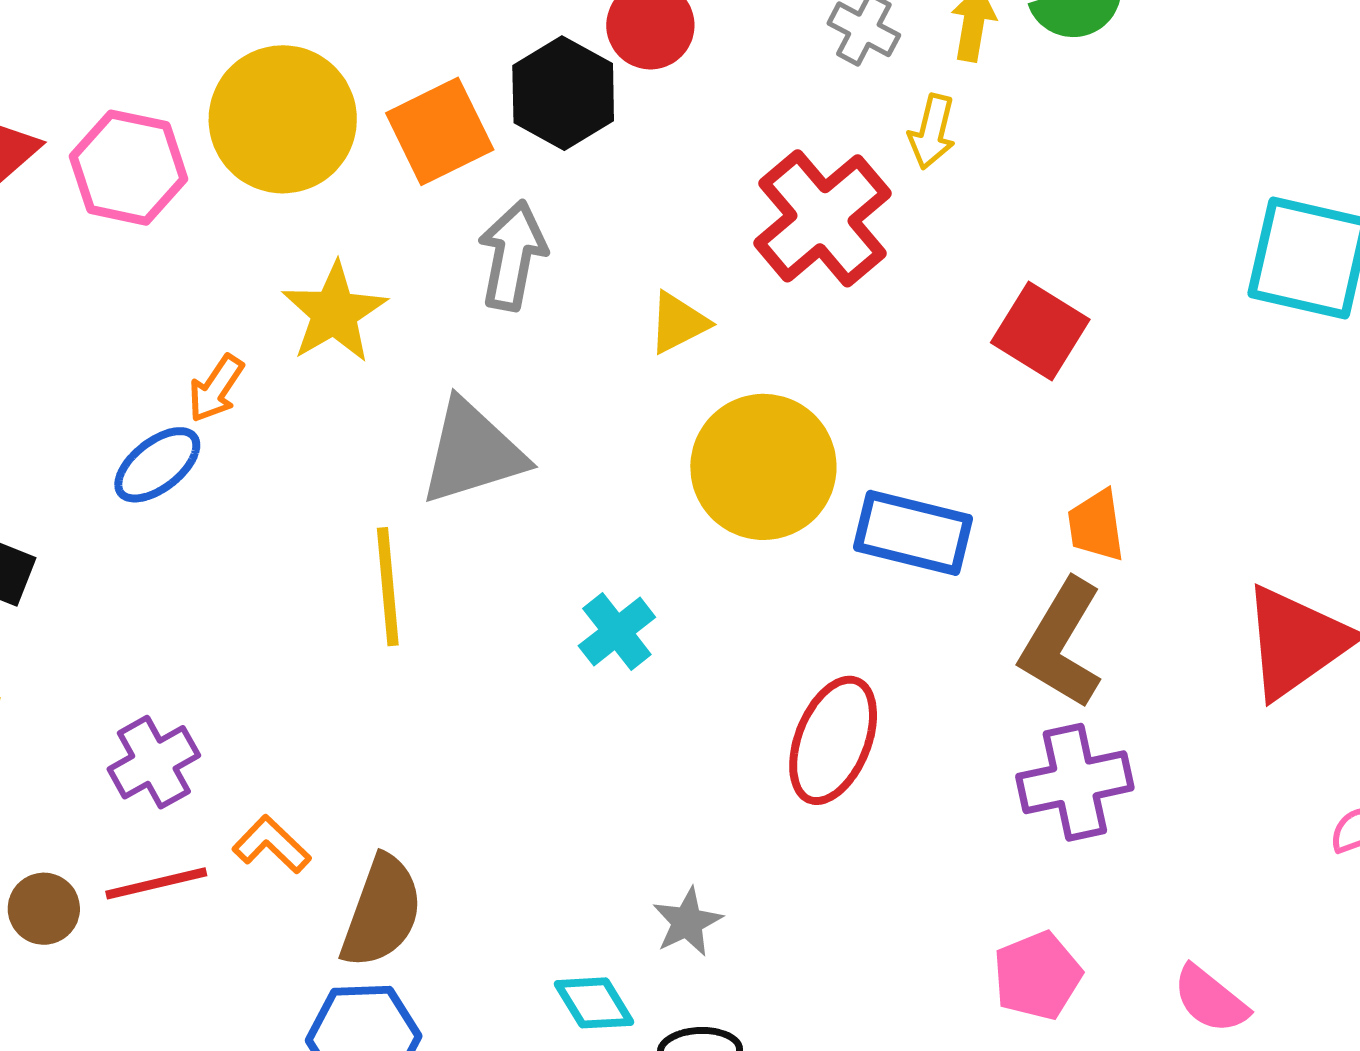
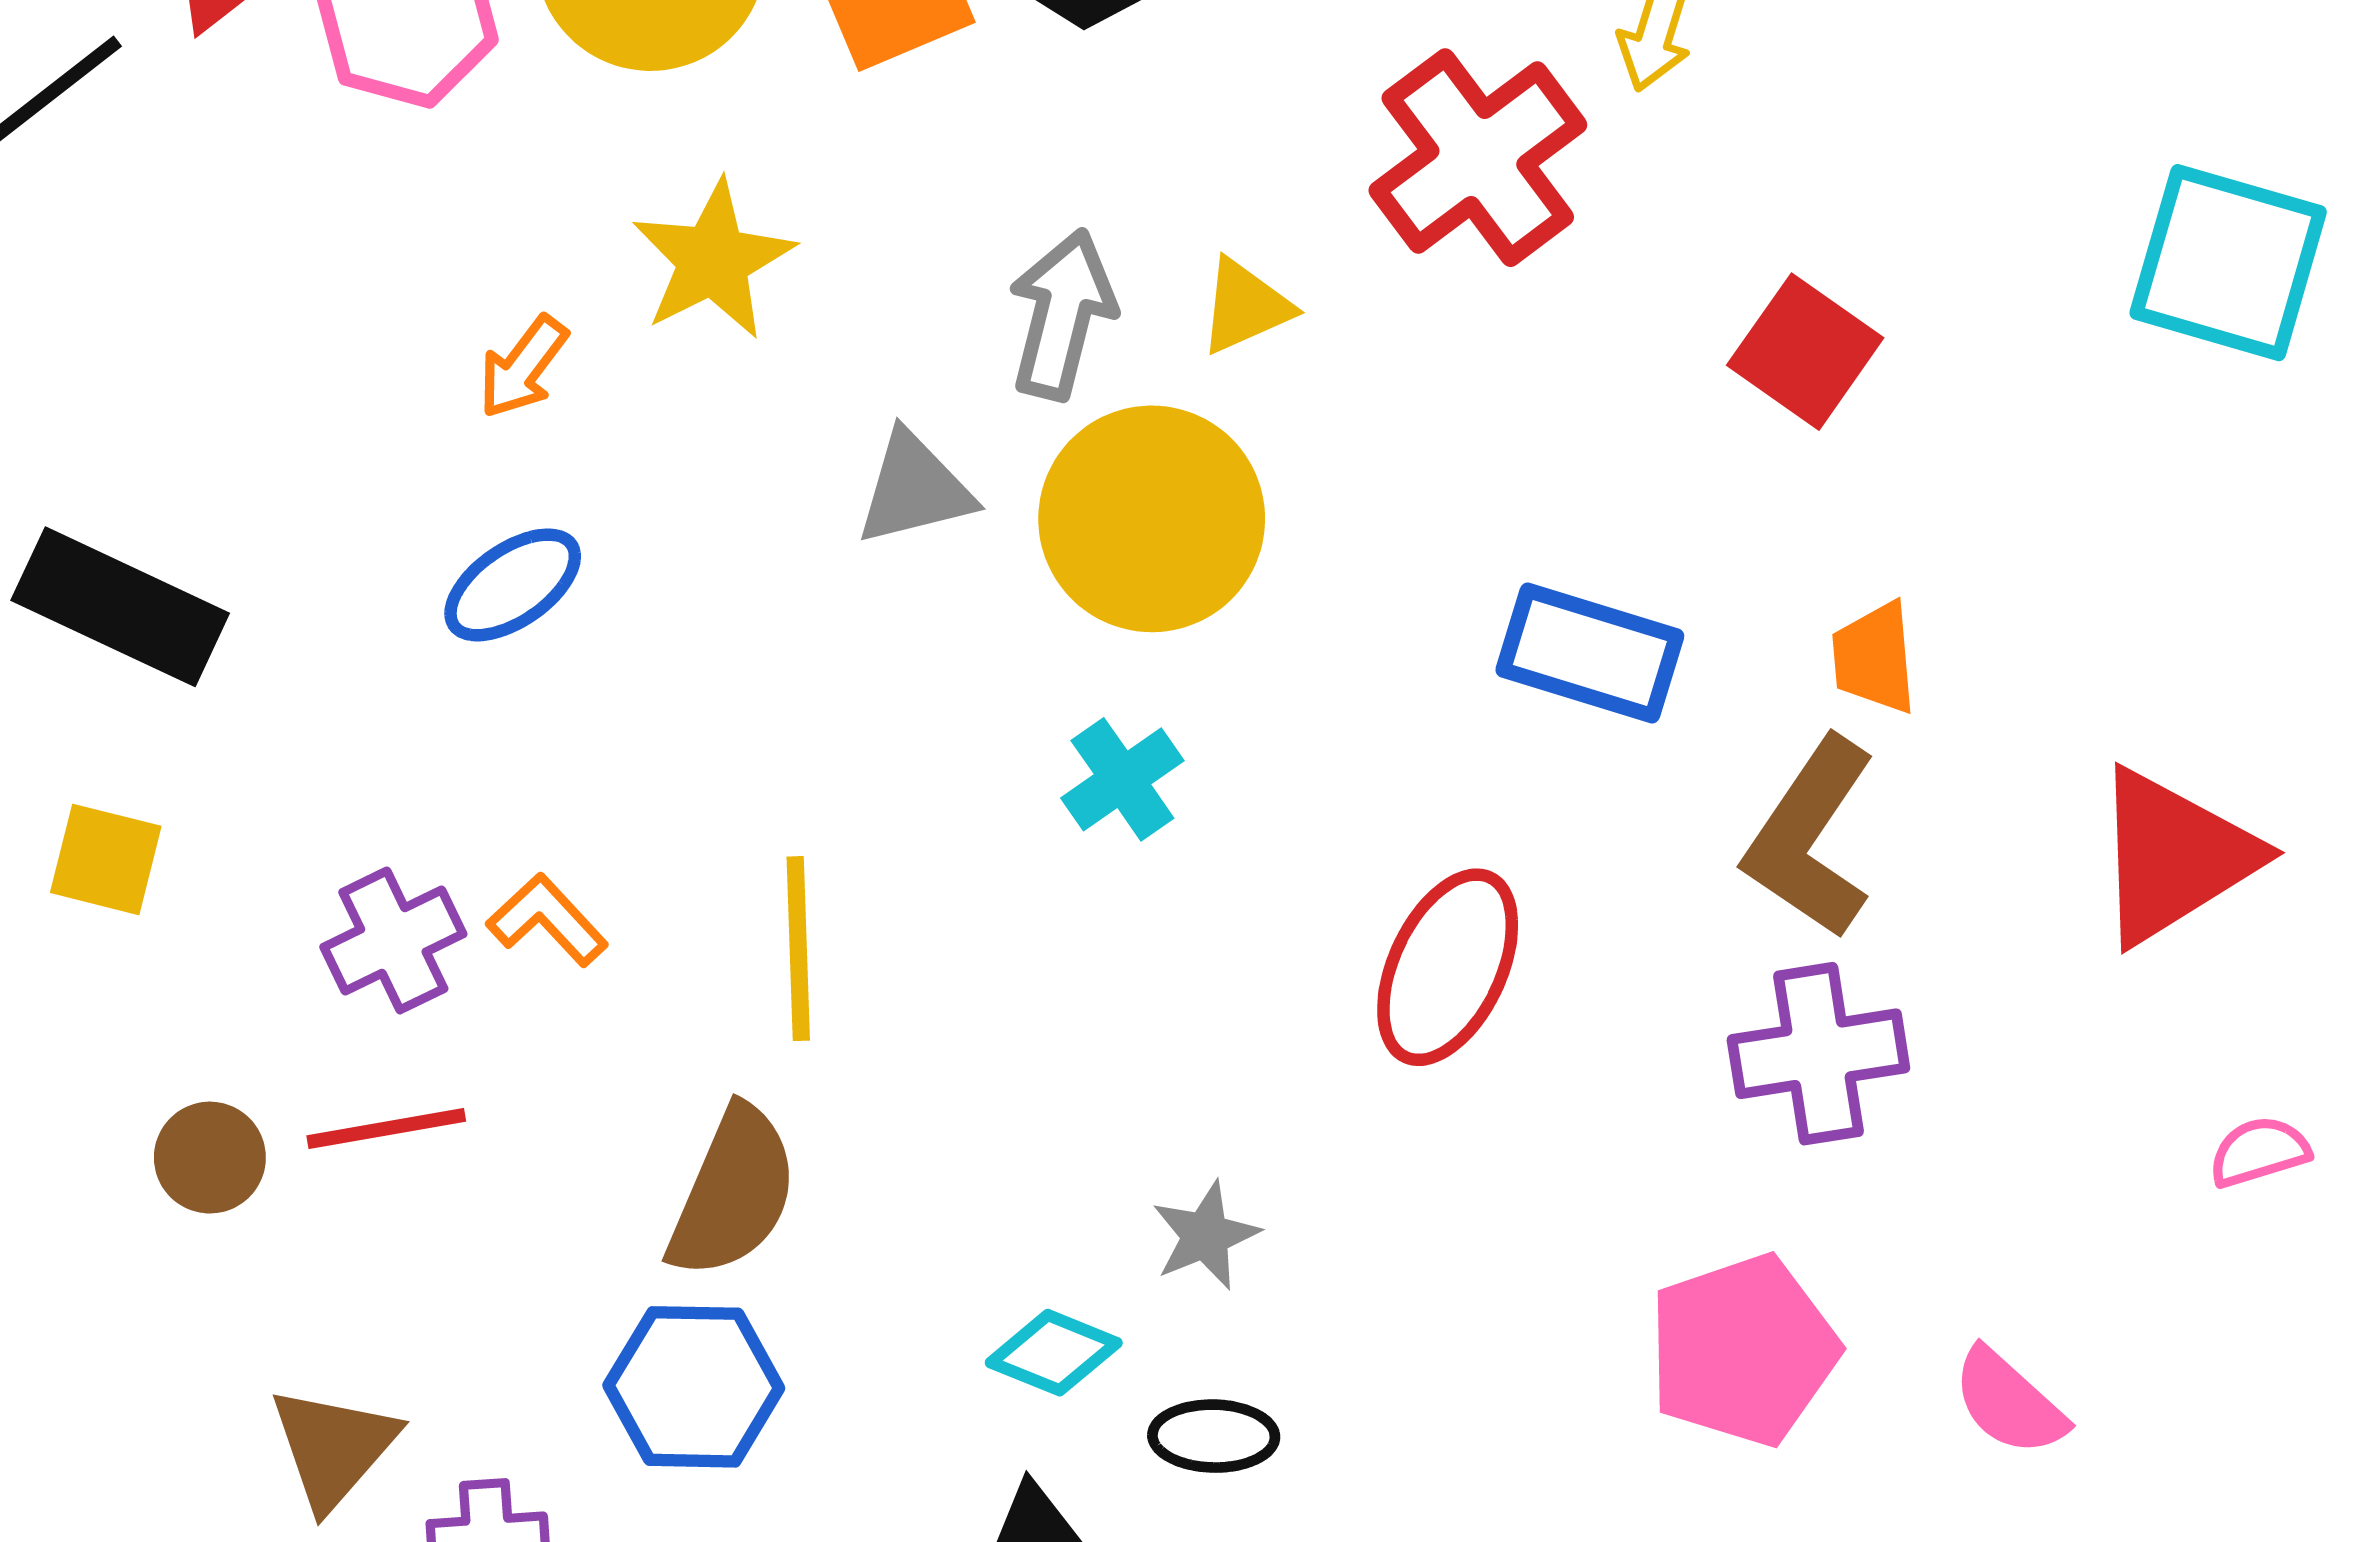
gray arrow: (512, 255) -> (1062, 314), moved
gray triangle: (472, 452) -> (915, 489), size x0.7
blue ellipse: (157, 465) -> (513, 585), moved
yellow circle: (763, 467) -> (1152, 519), moved
yellow line: (388, 587) -> (798, 949), moved
orange L-shape: (272, 844) -> (547, 920), moved
pink pentagon: (1037, 976) -> (1743, 1350), size x1.4
cyan diamond: (594, 1003) -> (1054, 1353), turned -40

